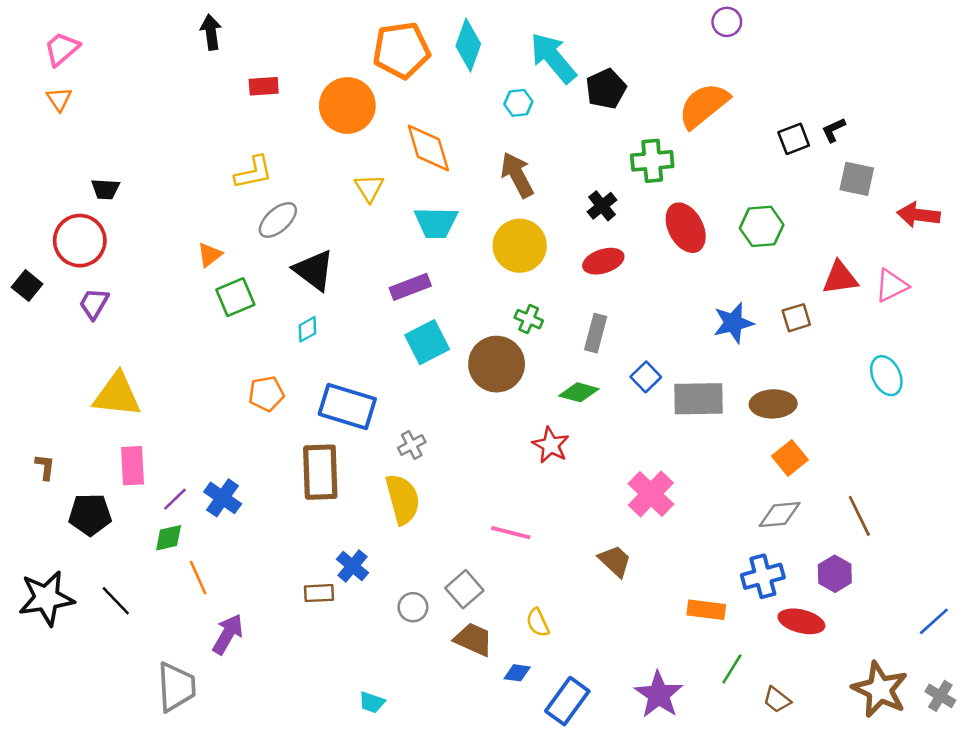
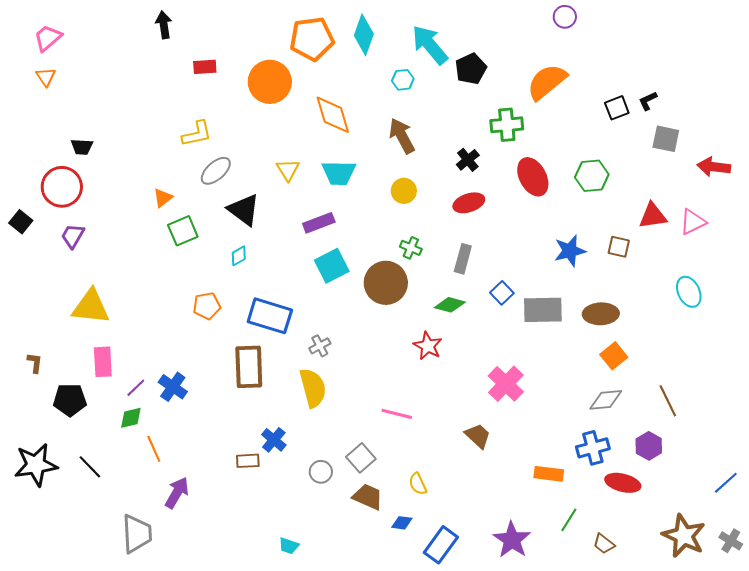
yellow triangle: (369, 188) -> (288, 170), moved
yellow circle: (520, 246) -> (404, 191), size x0.6
brown square: (796, 318) -> (619, 247), turned 30

